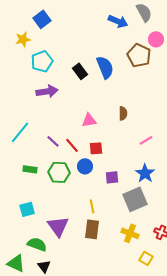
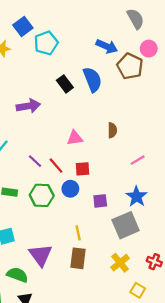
blue arrow: (118, 21) -> (107, 46), moved
cyan pentagon: (42, 61) -> (46, 43), moved
yellow cross: (130, 233) -> (120, 263), turned 30

